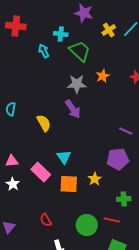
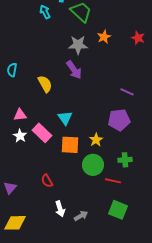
pink triangle: (12, 161) -> (20, 115), moved
white star: (13, 184) -> (20, 136), moved
green circle: (87, 225) -> (93, 165), moved

